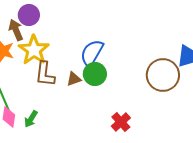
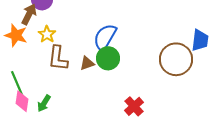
brown arrow: (16, 30) -> (29, 14), turned 50
yellow star: (34, 50) -> (47, 34), size x0.6

